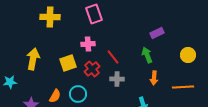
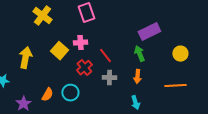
yellow cross: (50, 17) -> (42, 16), turned 36
purple rectangle: (157, 33) -> (149, 32), size x1.5
yellow square: (68, 63) -> (59, 51), moved, turned -30
orange arrow: (154, 78) -> (137, 77), moved

